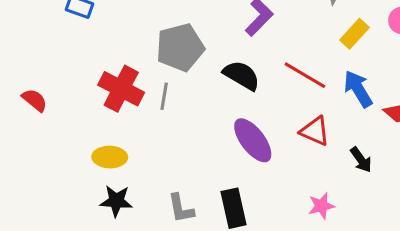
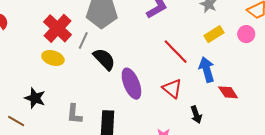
black semicircle: (242, 75) -> (104, 59), moved
yellow ellipse: (110, 157) -> (53, 58), moved

